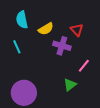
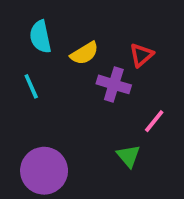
red triangle: (77, 30) -> (141, 55), turned 32
green triangle: (70, 85) -> (128, 156), turned -32

